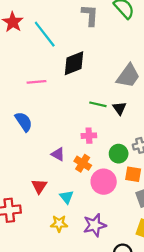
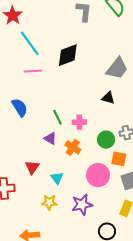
cyan line: (45, 34) -> (30, 43), moved
green line: (98, 104) -> (57, 117), moved, turned 49
black triangle: (119, 108) -> (108, 98), turned -40
pink circle: (104, 182) -> (98, 175), moved

